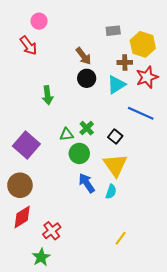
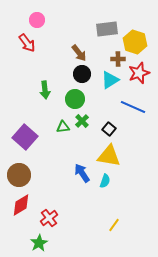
gray rectangle: (113, 31) -> (107, 29), size x1.5
green circle: (79, 153) -> (75, 99), moved
yellow triangle: (115, 165) -> (109, 156), turned -45

